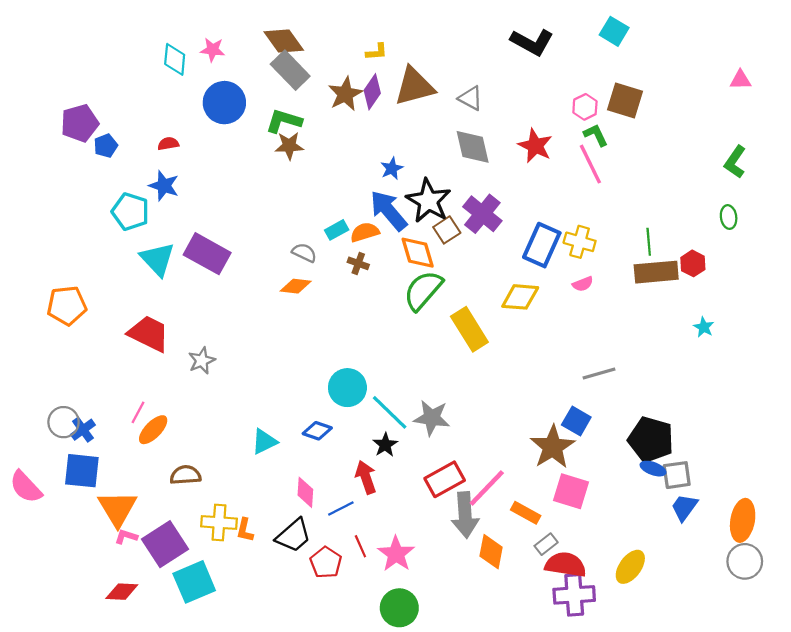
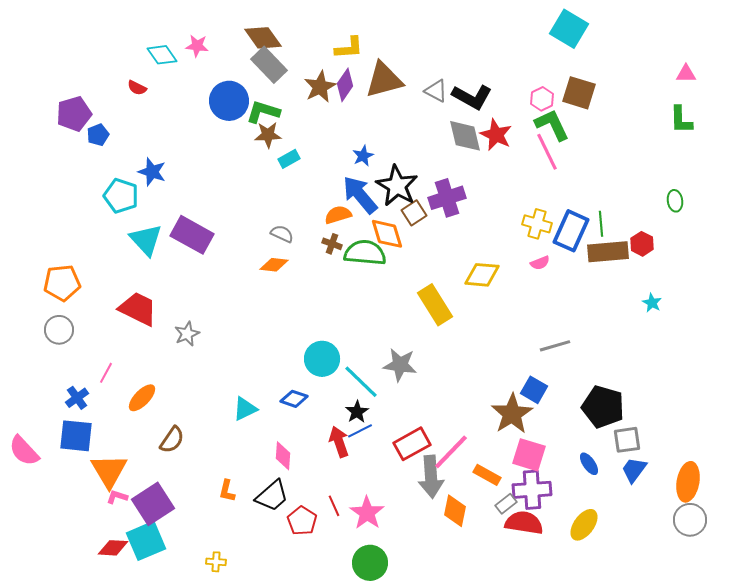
cyan square: (614, 31) -> (569, 29), size x1.4
black L-shape: (532, 42) -> (472, 97), moved
yellow L-shape: (377, 52) -> (349, 48), size x1.4
cyan diamond: (175, 59) -> (162, 55), turned -40
blue circle: (224, 103) -> (229, 101), moved
green L-shape: (596, 135) -> (552, 125), size x1.5
red semicircle: (168, 144) -> (137, 88), moved, turned -144
gray diamond: (473, 147) -> (465, 136), moved
green L-shape: (735, 162) -> (681, 120), moved, turned -36
purple cross: (482, 214) -> (447, 198), turned 33
cyan rectangle: (337, 230) -> (289, 159), moved
blue rectangle: (542, 245) -> (571, 231), moved
green semicircle: (423, 290) -> (365, 253), moved, turned 54
pink line: (138, 412) -> (106, 373), moved
gray star: (432, 418) -> (400, 365), moved
gray circle: (64, 422) -> (59, 330), moved
blue ellipse: (653, 469) -> (589, 464), moved, turned 35
brown semicircle: (186, 475) -> (172, 440), turned 128
blue line: (341, 508) -> (360, 431), moved
yellow cross: (219, 523) -> (216, 562), moved, size x0.6
cyan square: (194, 582) -> (146, 541), moved
purple cross: (574, 595) -> (532, 490), moved

